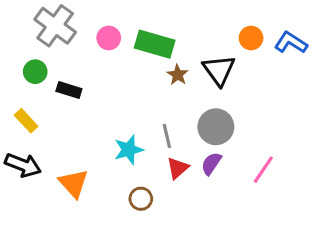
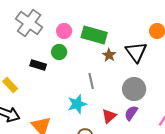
green circle: (35, 72) -> (59, 52), moved
gray line: (167, 136) -> (91, 81), moved

